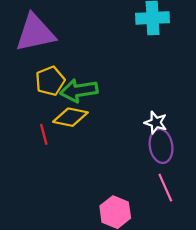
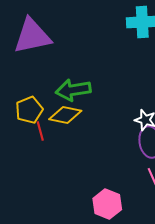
yellow pentagon: (50, 81) -> (29, 110), moved

